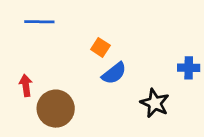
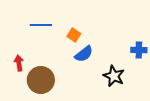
blue line: (39, 22) -> (41, 25), moved

